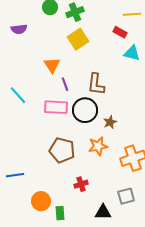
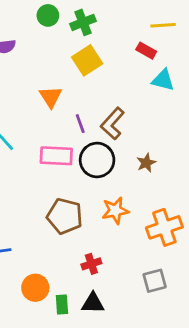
purple line: (65, 84) -> (80, 124), moved
brown L-shape: (96, 84) -> (112, 124), turned 35
brown star: (110, 122) -> (146, 163), moved
black triangle: (103, 212) -> (93, 303), moved

